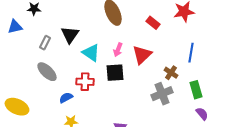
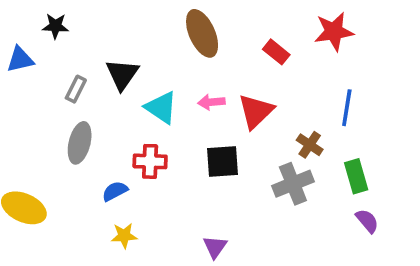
pink arrow: (118, 50) -> (211, 102), turned 64
gray ellipse: (47, 72) -> (80, 143), turned 60
black square: (115, 73) -> (222, 161), moved

